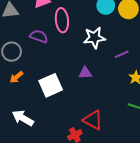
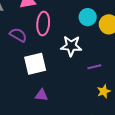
purple triangle: (85, 73) -> (41, 95), moved
white square: (51, 85) -> (35, 64), moved

